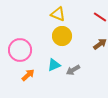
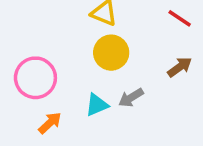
gray arrow: (73, 70) -> (131, 98), moved

